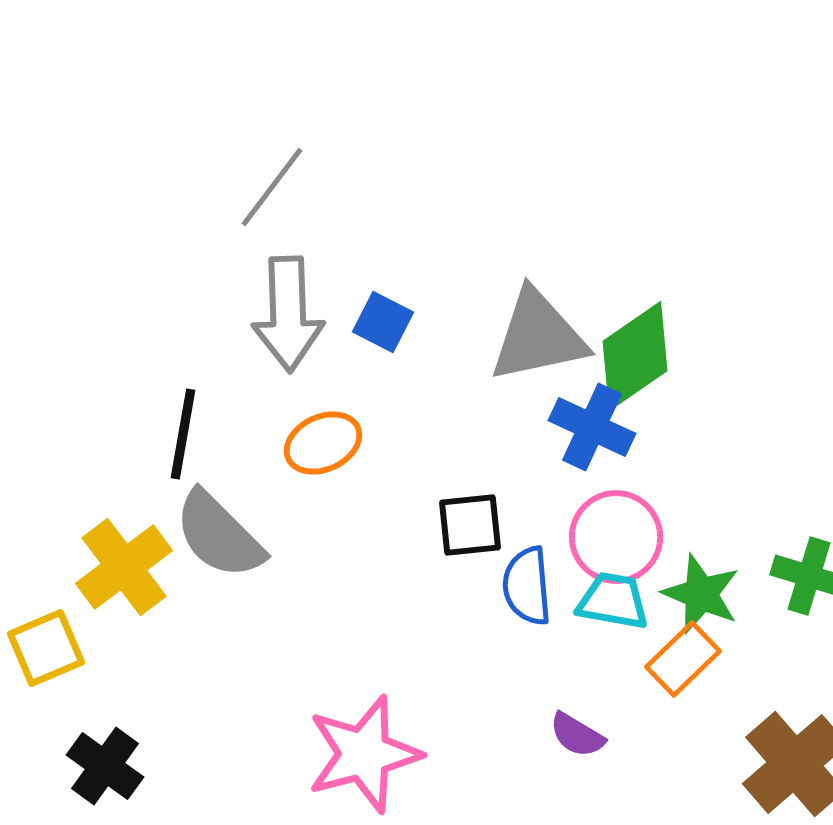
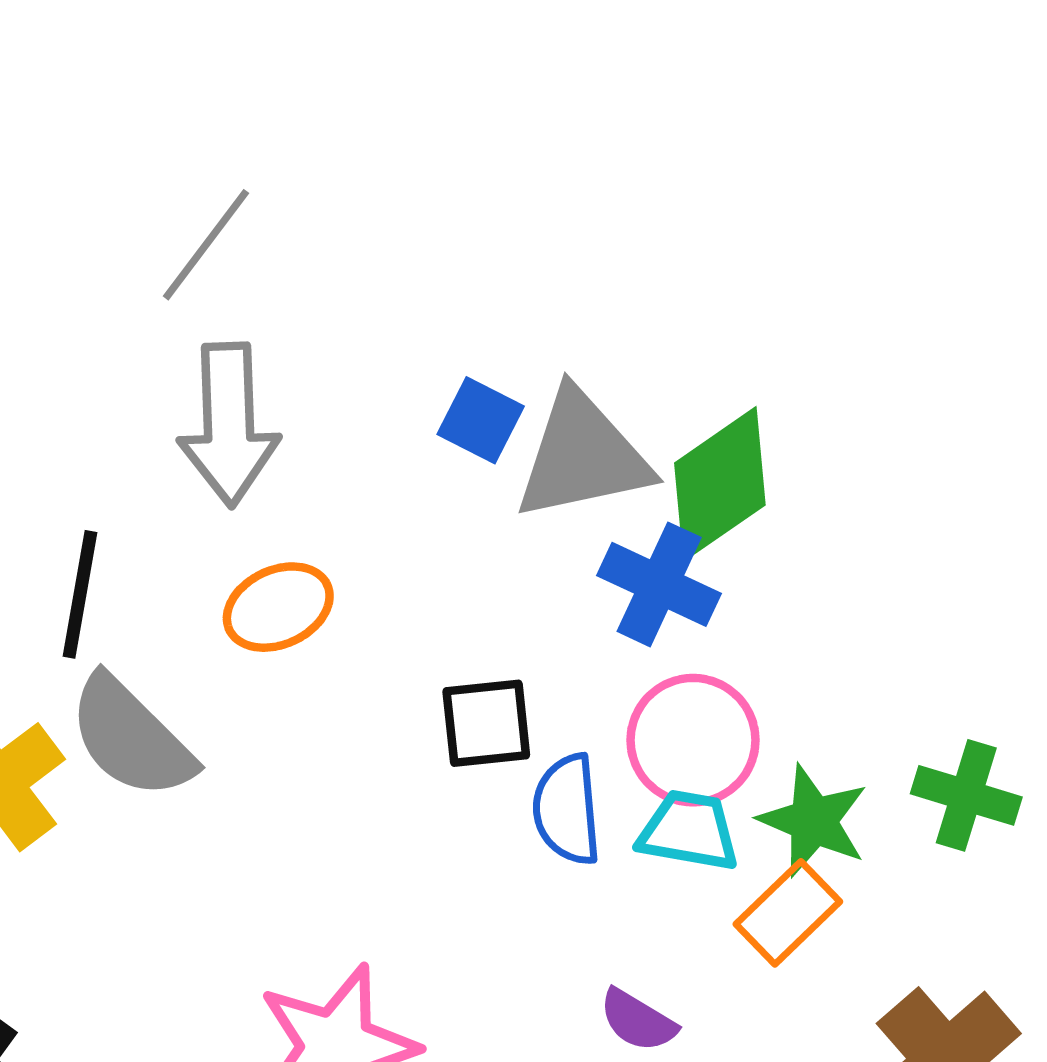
blue square: (383, 322) -> (481, 420), moved

